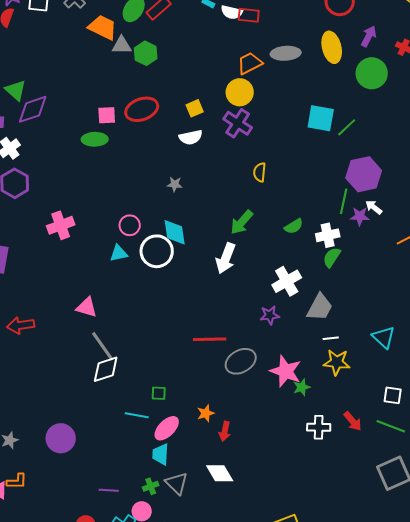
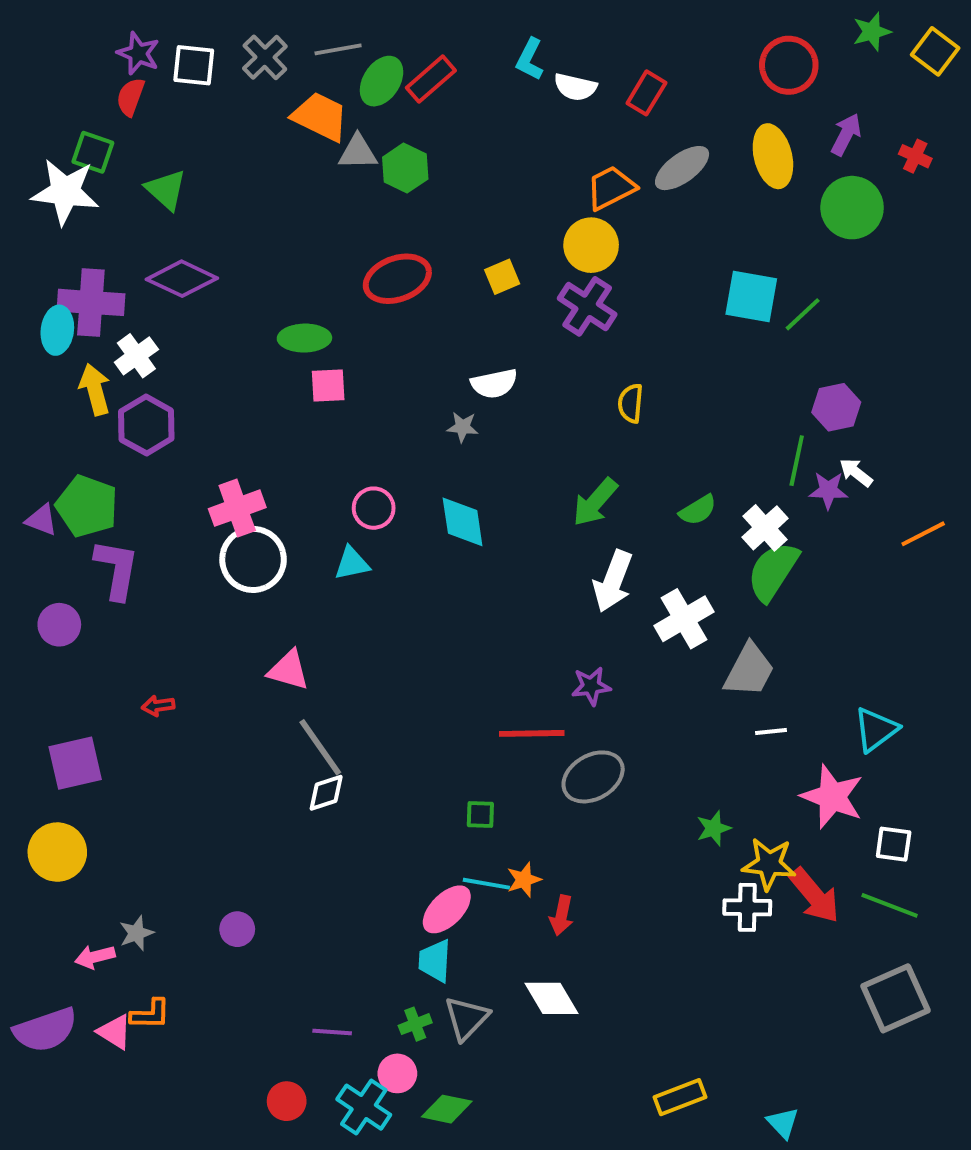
red rectangle: (249, 15) -> (646, 93), moved, turned -65
gray ellipse: (286, 53) -> (682, 168), turned -32
green triangle: (16, 90) -> (166, 190), moved
purple diamond: (33, 109) -> (182, 279), turned 44
pink square: (107, 115) -> (328, 385), moved
white semicircle: (191, 137) -> (494, 384), moved
purple hexagon: (364, 174) -> (836, 407), size x0.7
white cross: (328, 235) -> (765, 528), turned -30
white circle: (157, 251) -> (253, 559), moved
green semicircle: (332, 257) -> (773, 571), size x1.5
white arrow: (226, 258) -> (613, 581), moved
purple star: (270, 315) -> (591, 686), moved
red arrow: (21, 325) -> (158, 706), size x0.6
cyan triangle: (384, 337) -> (876, 729), turned 40
yellow star: (337, 362) -> (769, 864), moved
white diamond: (106, 369) -> (326, 793), size x0.7
pink star: (286, 371) -> (832, 797), moved
green square: (159, 393) -> (480, 814), moved
cyan line: (137, 415) -> (486, 884), moved
red arrow: (353, 421) -> (814, 896), size x1.4
purple circle: (61, 438) -> (237, 929), size x0.6
gray triangle: (177, 483) -> (467, 1018), turned 30

